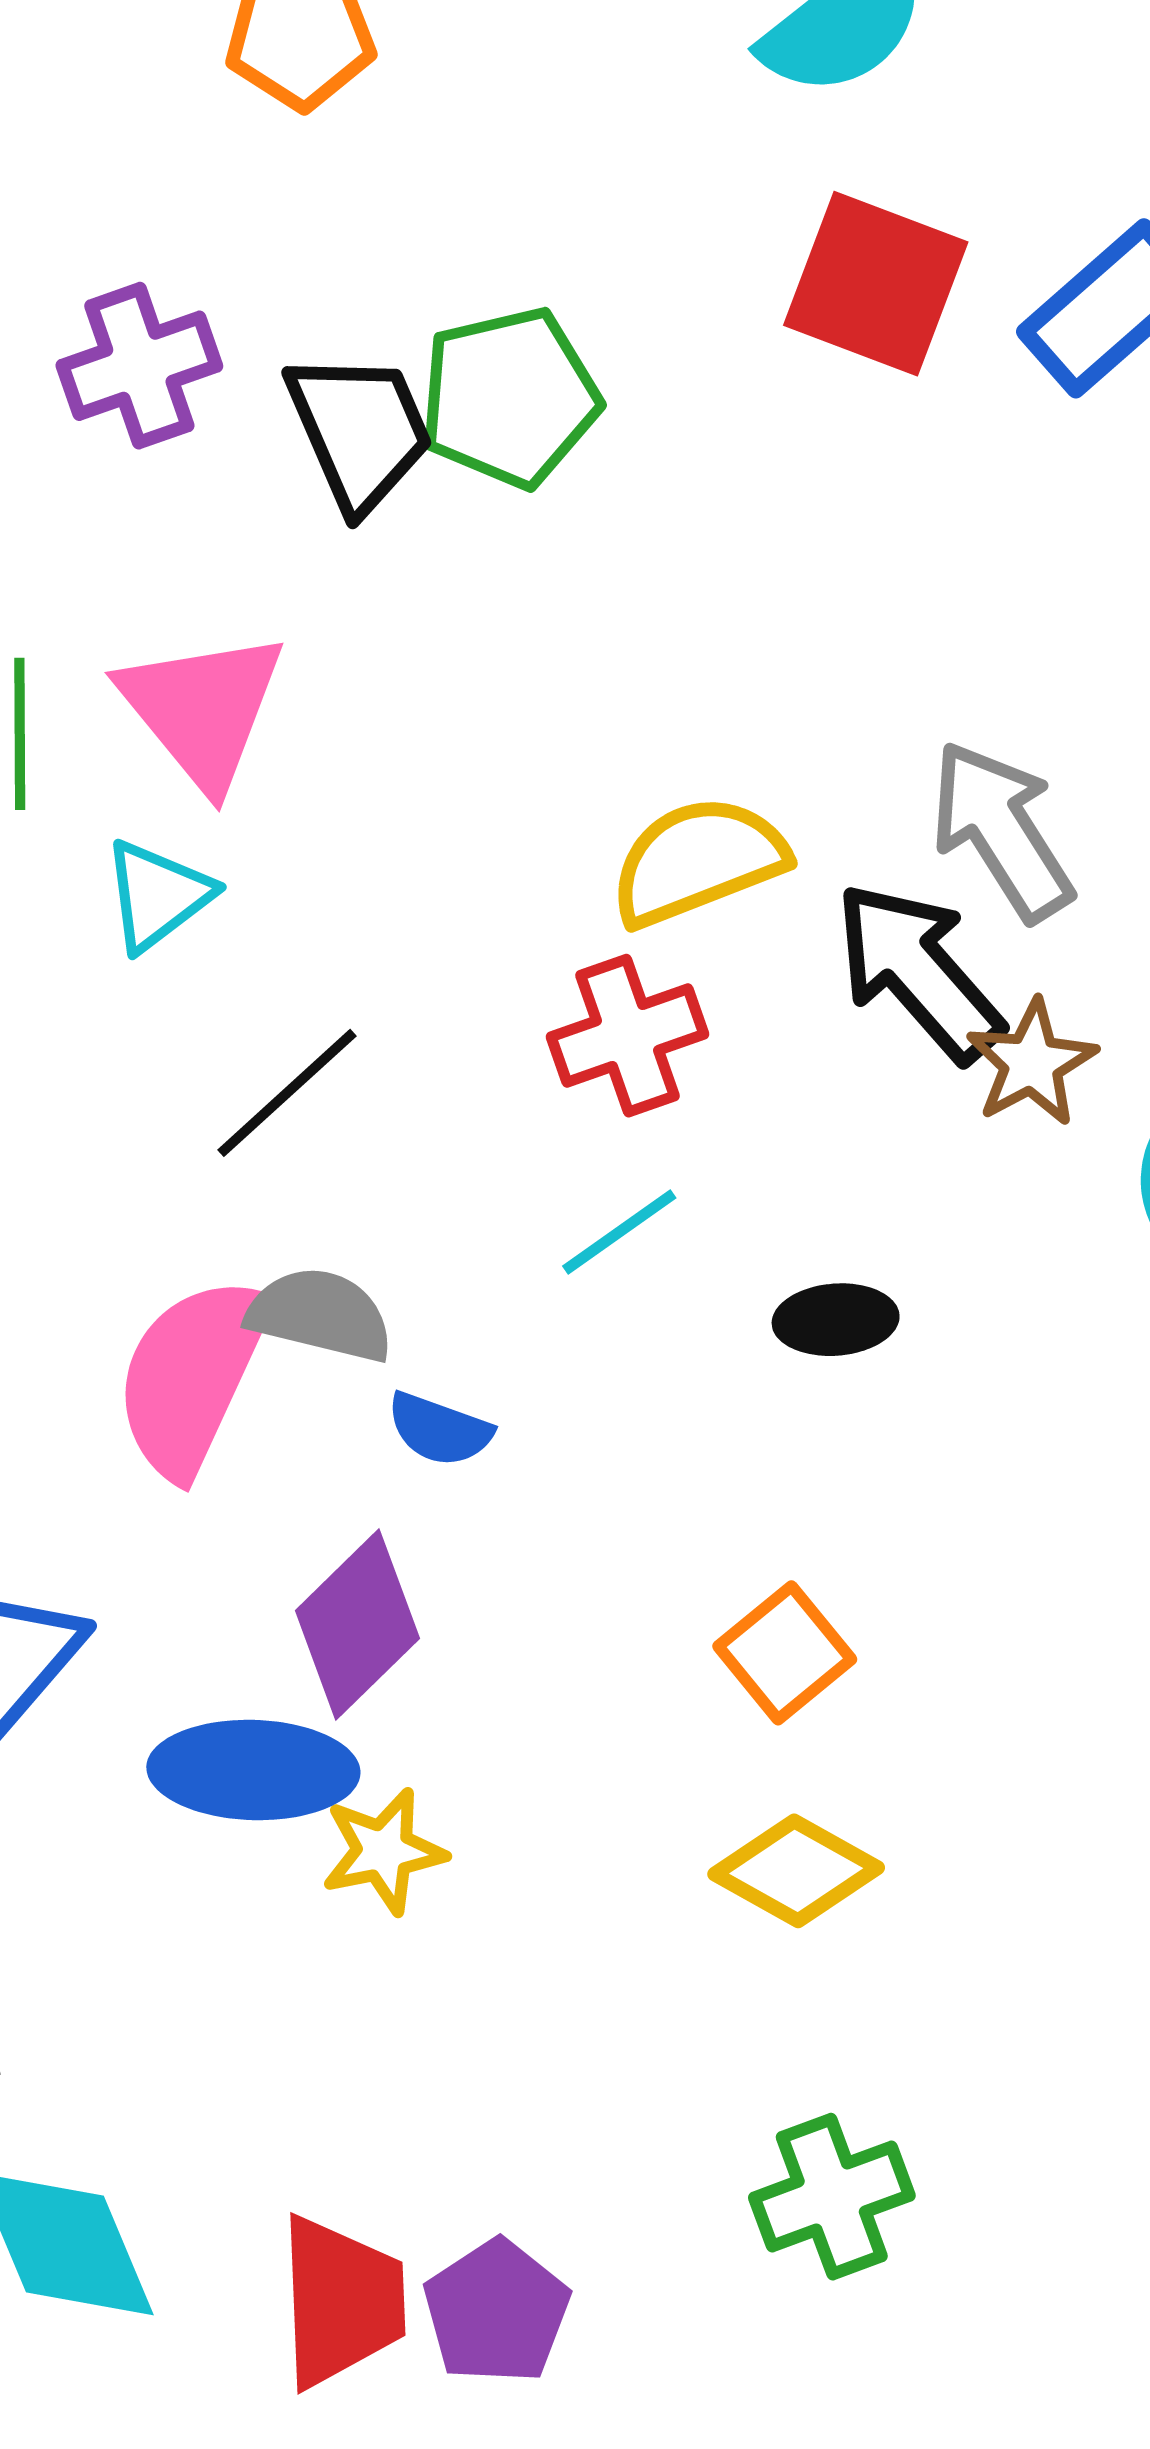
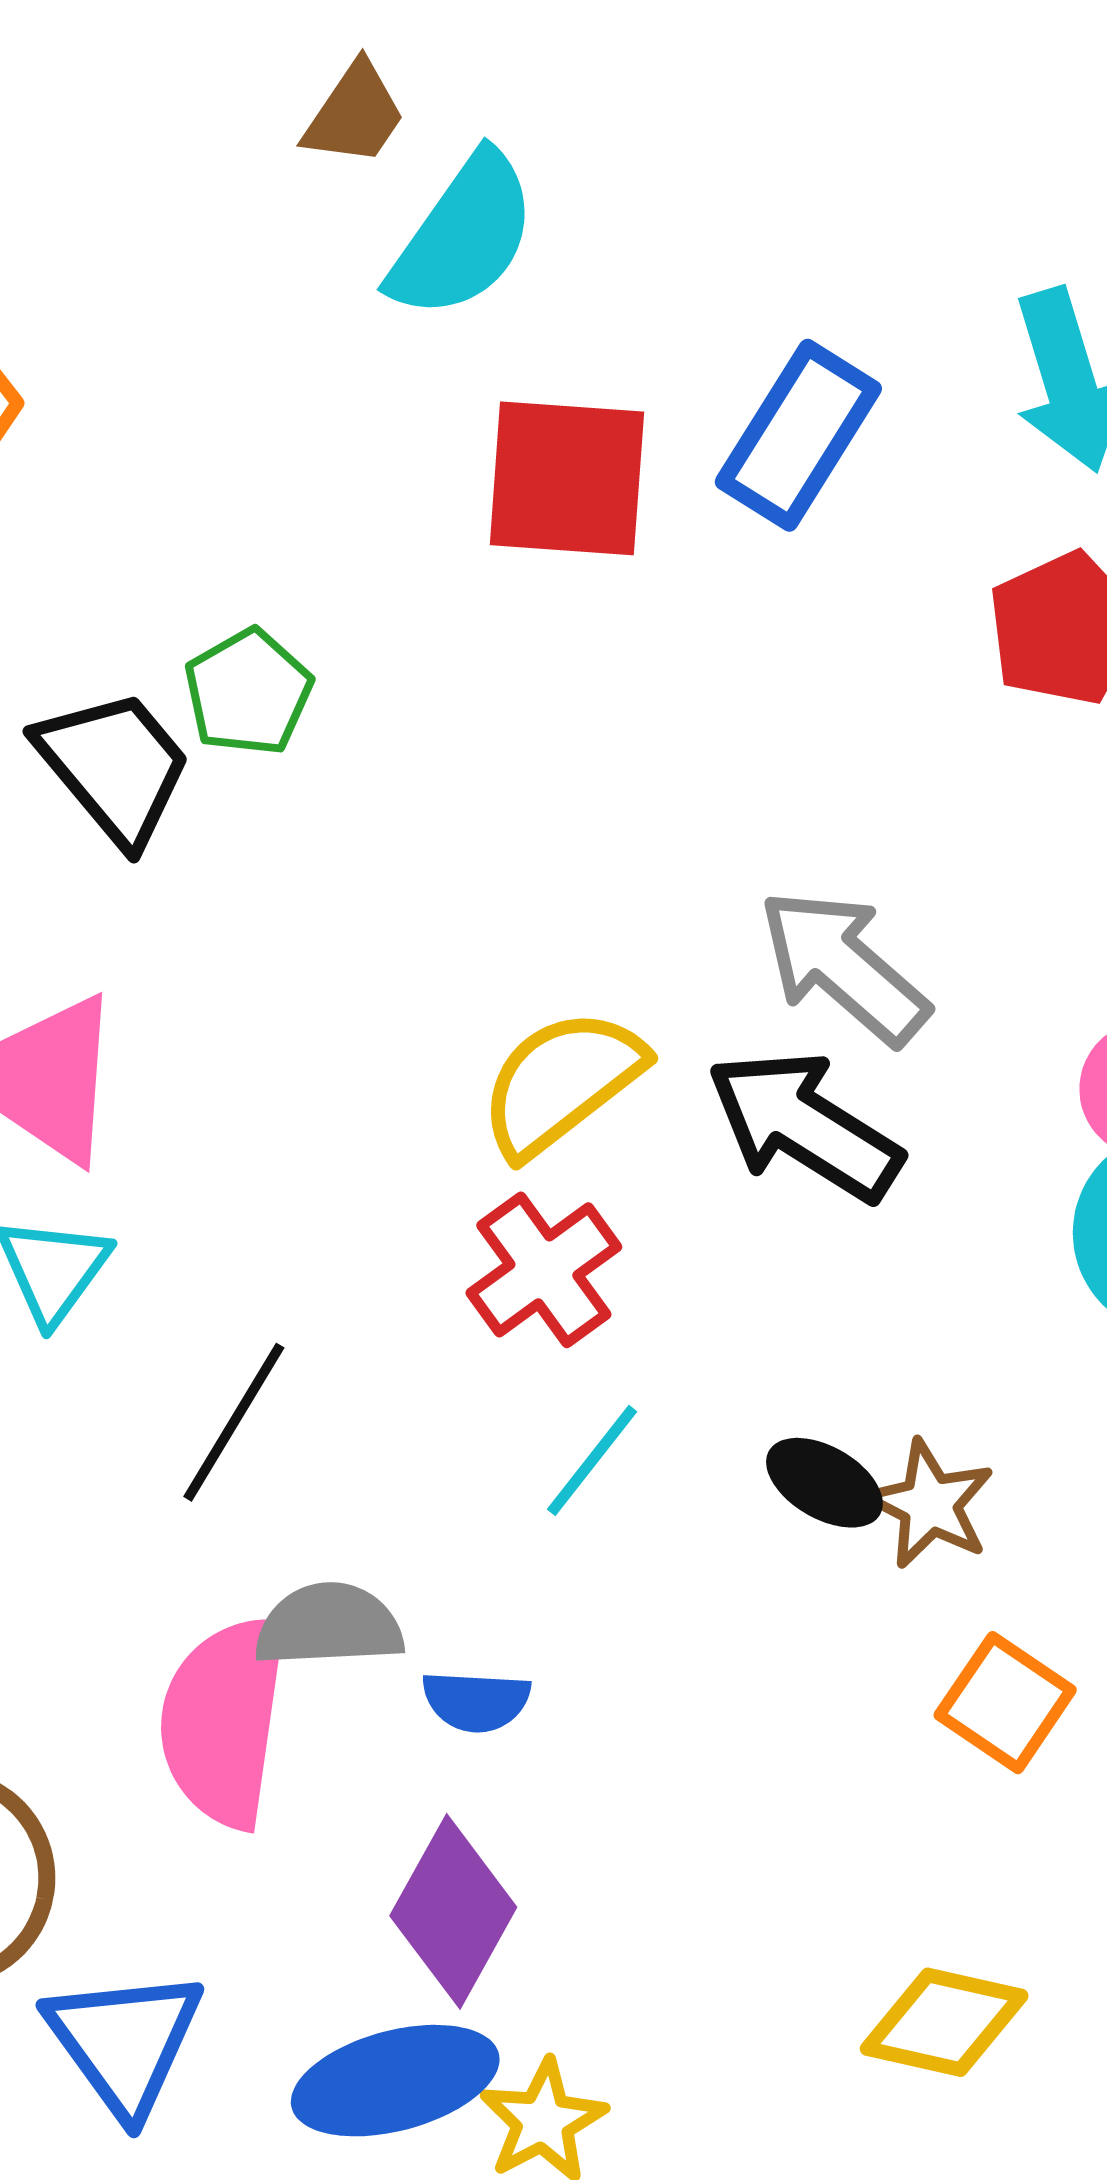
green pentagon: (509, 397) -> (248, 692), size x0.7
brown star: (1032, 1063) -> (930, 1504), moved
black ellipse: (836, 1320) -> (824, 1483), turned 51
orange square: (785, 1653) -> (1005, 1703), moved

